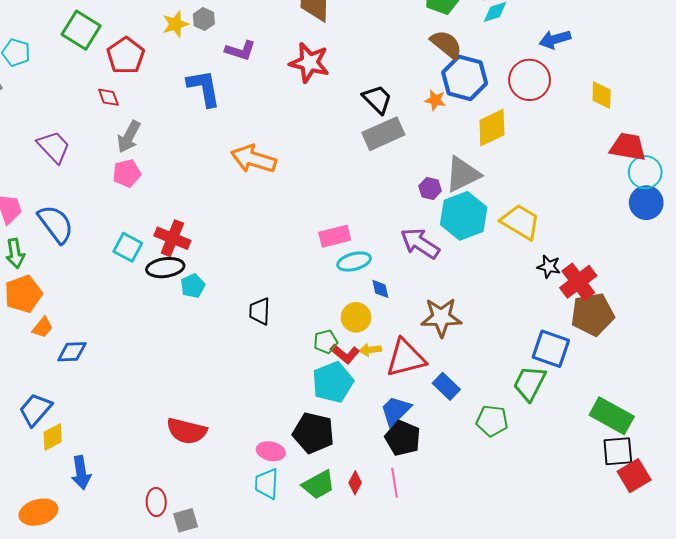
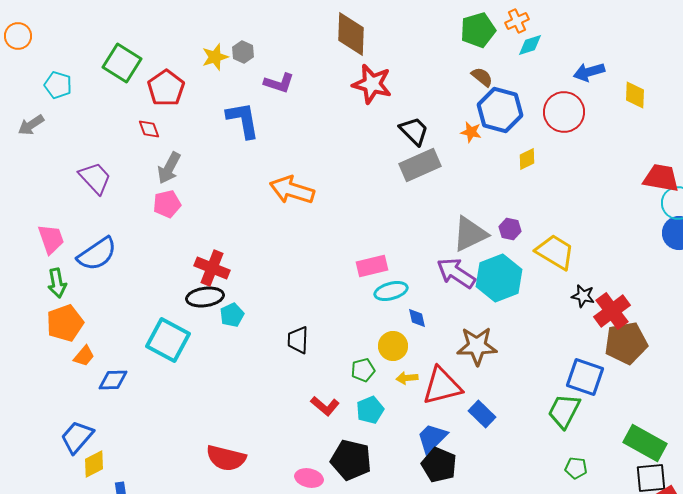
brown semicircle: (446, 44) -> (482, 77), size x0.7
red star: (309, 63) -> (372, 84), moved
yellow diamond: (602, 95) -> (635, 95), moved
yellow diamond: (492, 128) -> (527, 159), size x0.6
gray triangle: (463, 174) -> (470, 234), moved
purple hexagon: (430, 188) -> (510, 229), moved
cyan hexagon: (464, 216) -> (499, 278), moved
blue semicircle: (56, 224) -> (97, 254), turned 93
cyan square: (128, 247) -> (168, 340), moved, size x1.5
red L-shape: (345, 354) -> (325, 406), moved
cyan pentagon: (333, 382) -> (370, 410), size x0.7
green pentagon: (492, 421) -> (576, 468), moved, size x0.7

